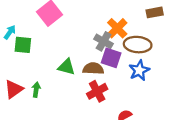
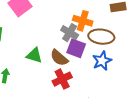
orange cross: (117, 28) -> (83, 21), turned -30
brown semicircle: (93, 69) -> (59, 58), turned -144

